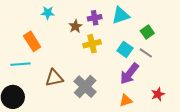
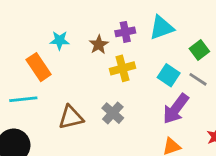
cyan star: (48, 13) -> (60, 40), moved
gray cross: (85, 87) -> (113, 113), moved, size x0.7

